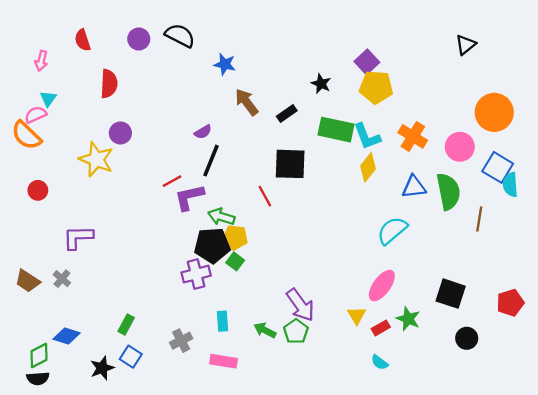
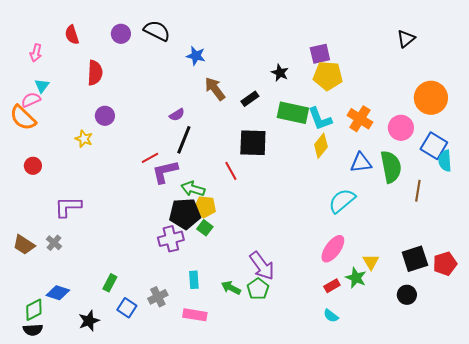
purple square: (367, 62) -> (320, 54), turned 30
yellow star: (96, 159) -> (84, 139), size x0.6
black square: (451, 294) -> (415, 259), moved, turned -36
yellow triangle: (357, 315) -> (371, 262), moved
blue square: (131, 357) -> (127, 308), moved

